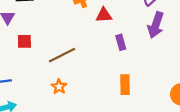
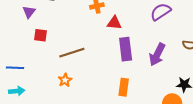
purple arrow: (156, 25) -> (157, 55), moved
purple rectangle: (121, 42) -> (126, 49), size x1.6

